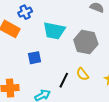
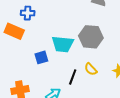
blue cross: (25, 12) -> (28, 13), turned 32
cyan trapezoid: (54, 31) -> (63, 44), moved

